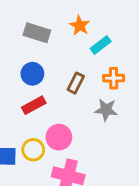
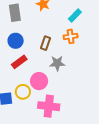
gray rectangle: (37, 33) -> (15, 13), turned 72
cyan rectangle: (101, 45) -> (75, 15), moved
gray star: (106, 110) -> (57, 63), moved

